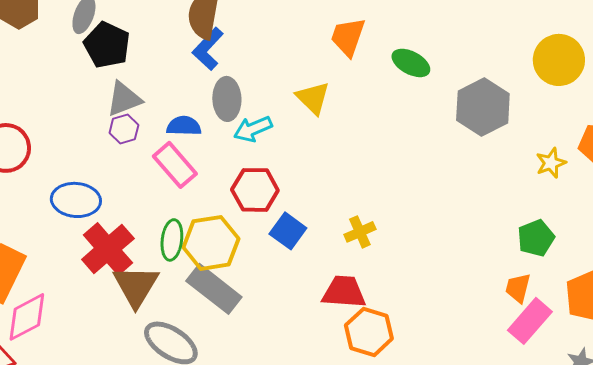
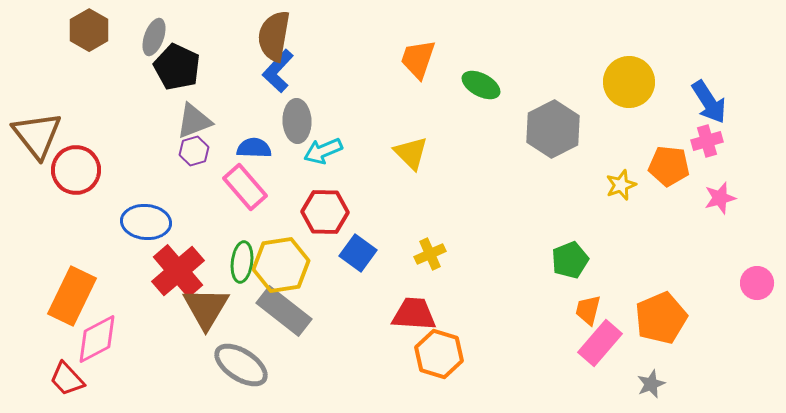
yellow triangle: (313, 98) -> (411, 153), moved
green pentagon: (536, 238) -> (570, 260), moved

